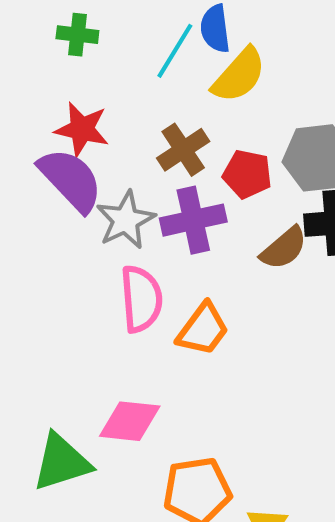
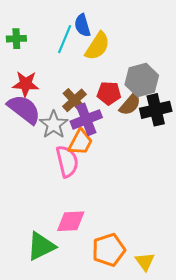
brown cross: (183, 150) -> (74, 100), moved
brown semicircle: (284, 248) -> (130, 104), moved
orange trapezoid: (203, 329) -> (80, 142), moved

